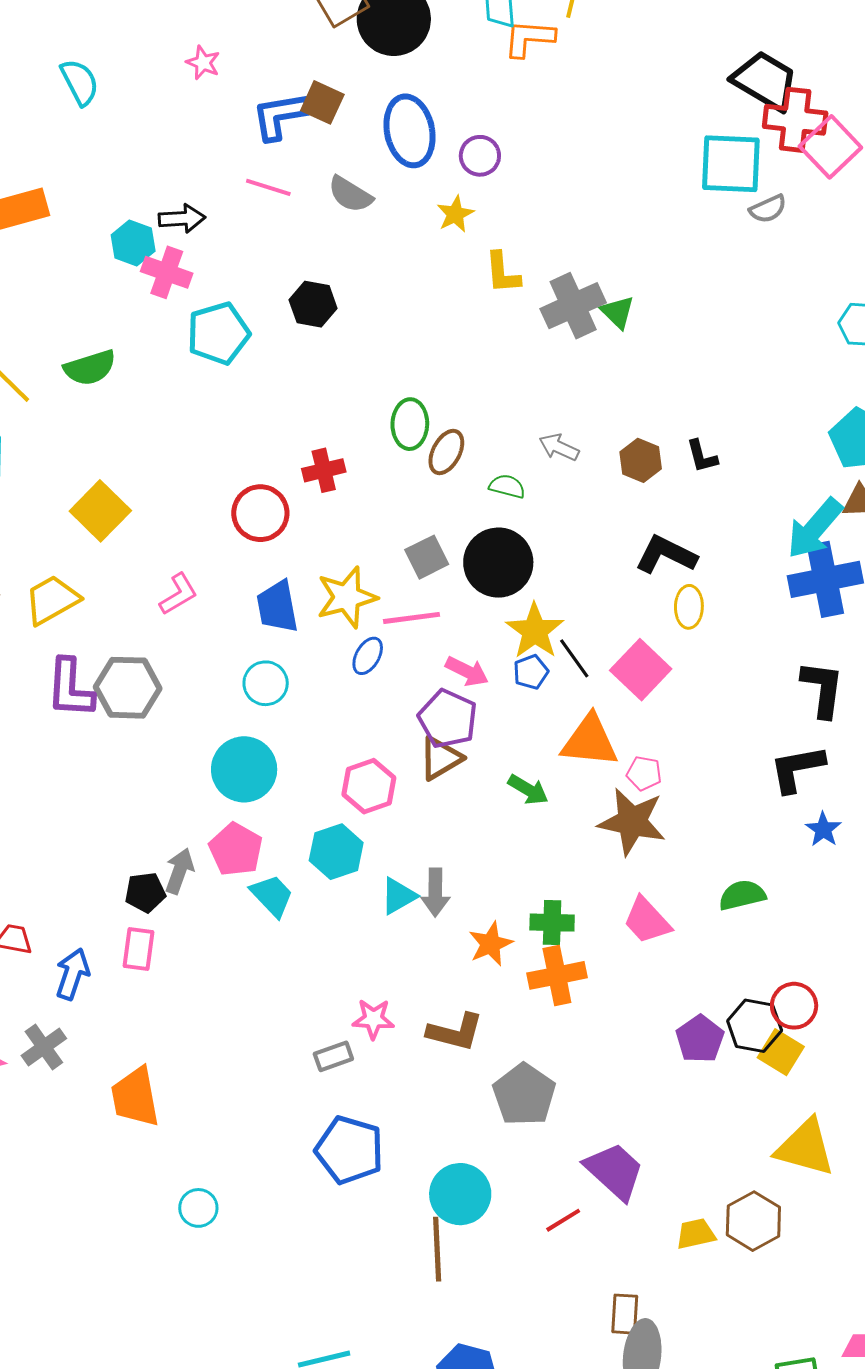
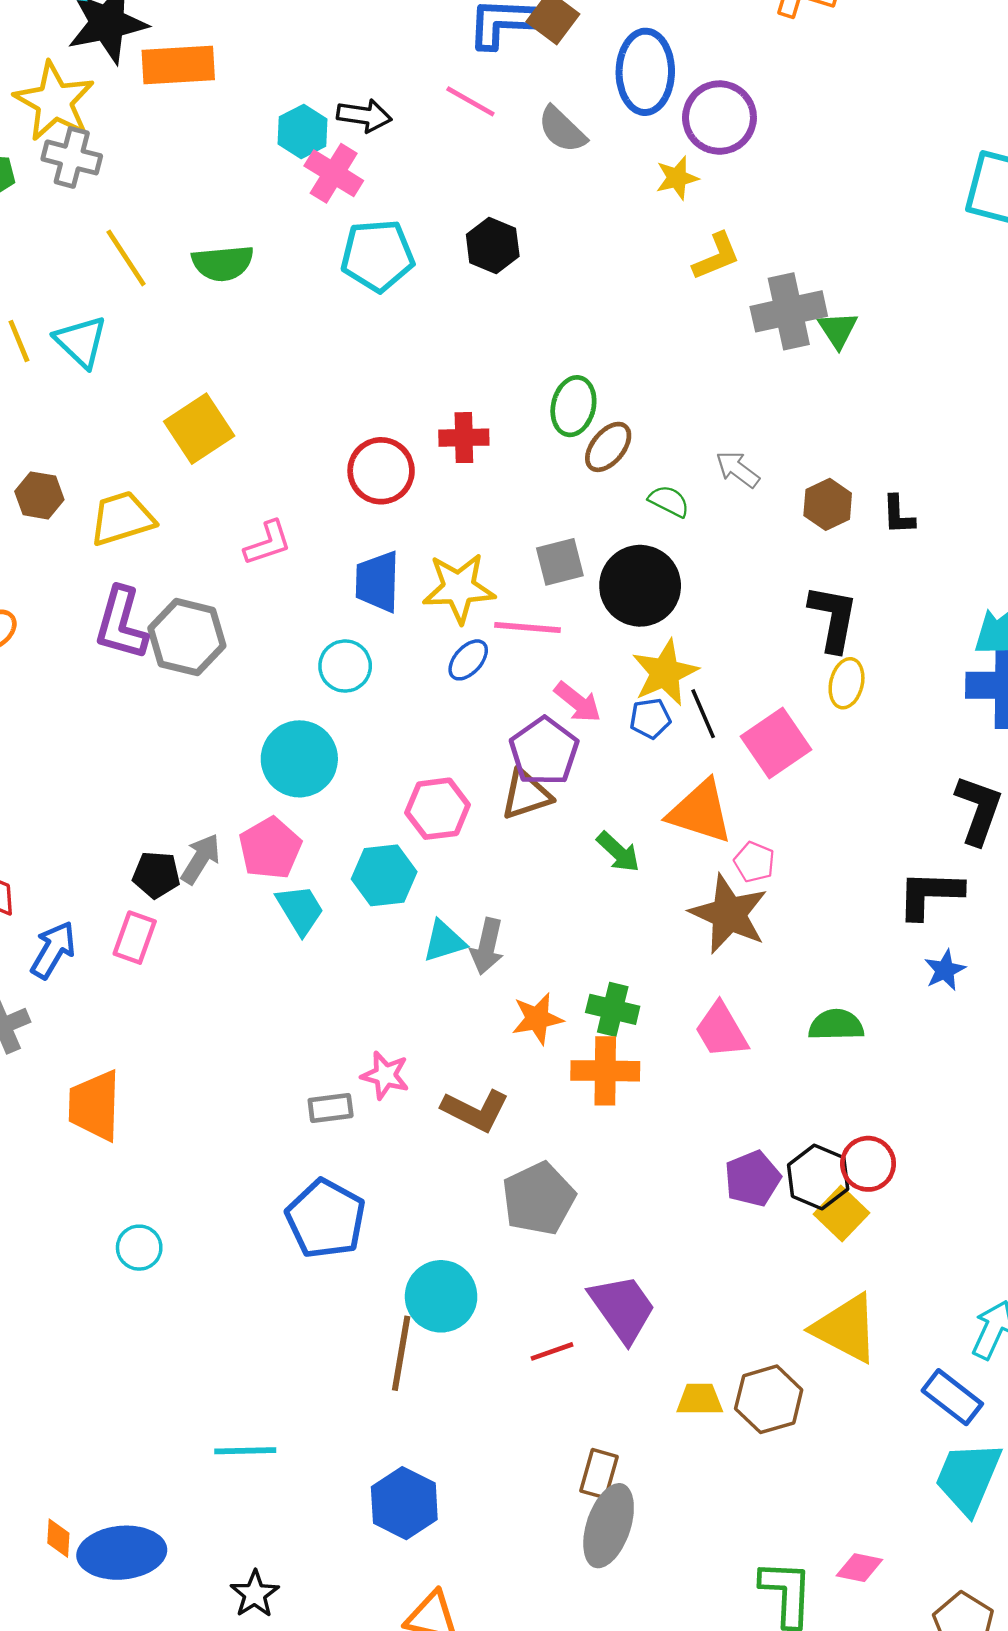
purple circle: (480, 156) -> (719, 118), size x1.5
yellow L-shape: (502, 273) -> (716, 256), turned -120
black L-shape: (666, 555) -> (833, 618), turned 62

